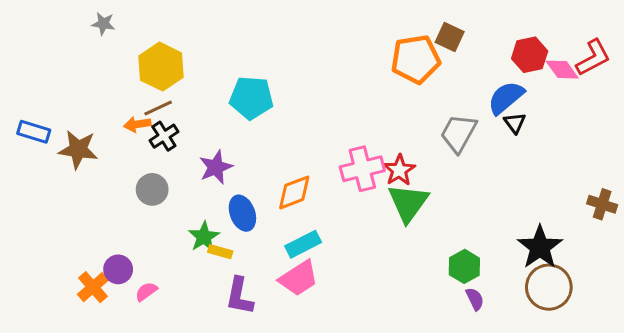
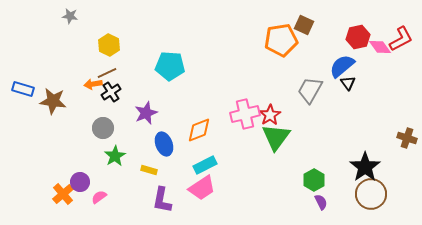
yellow hexagon: (161, 67) -> (109, 45), size x0.7
green star: (204, 237) -> (115, 156), moved

